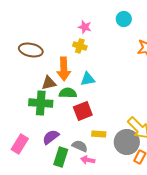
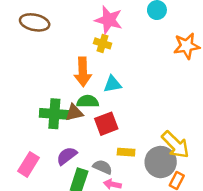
pink star: (85, 27) -> (109, 20), size x1.6
brown ellipse: (31, 50) -> (35, 22), moved
brown triangle: (49, 83) -> (74, 113), moved

